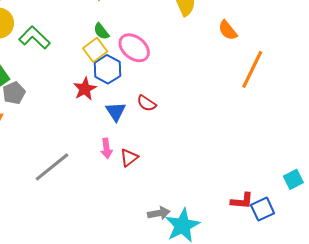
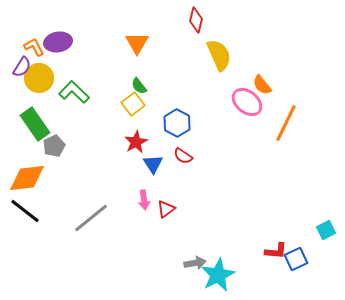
pink ellipse: (134, 48) -> (247, 102), moved
blue hexagon: (107, 69) -> (177, 123), moved
red star: (85, 89) -> (136, 142), moved

